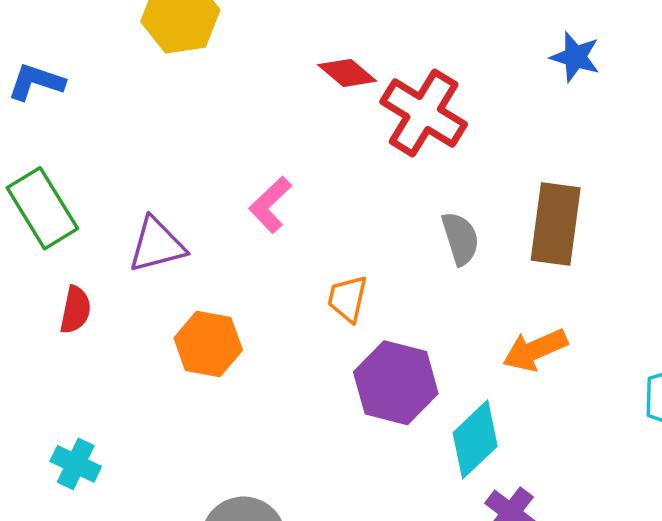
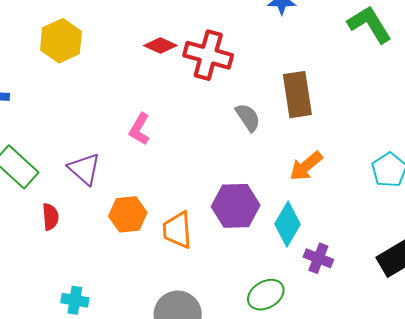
purple triangle: (157, 245) -> (84, 169), turned -48
orange trapezoid: (348, 299) -> (177, 230), moved, size x1.4

